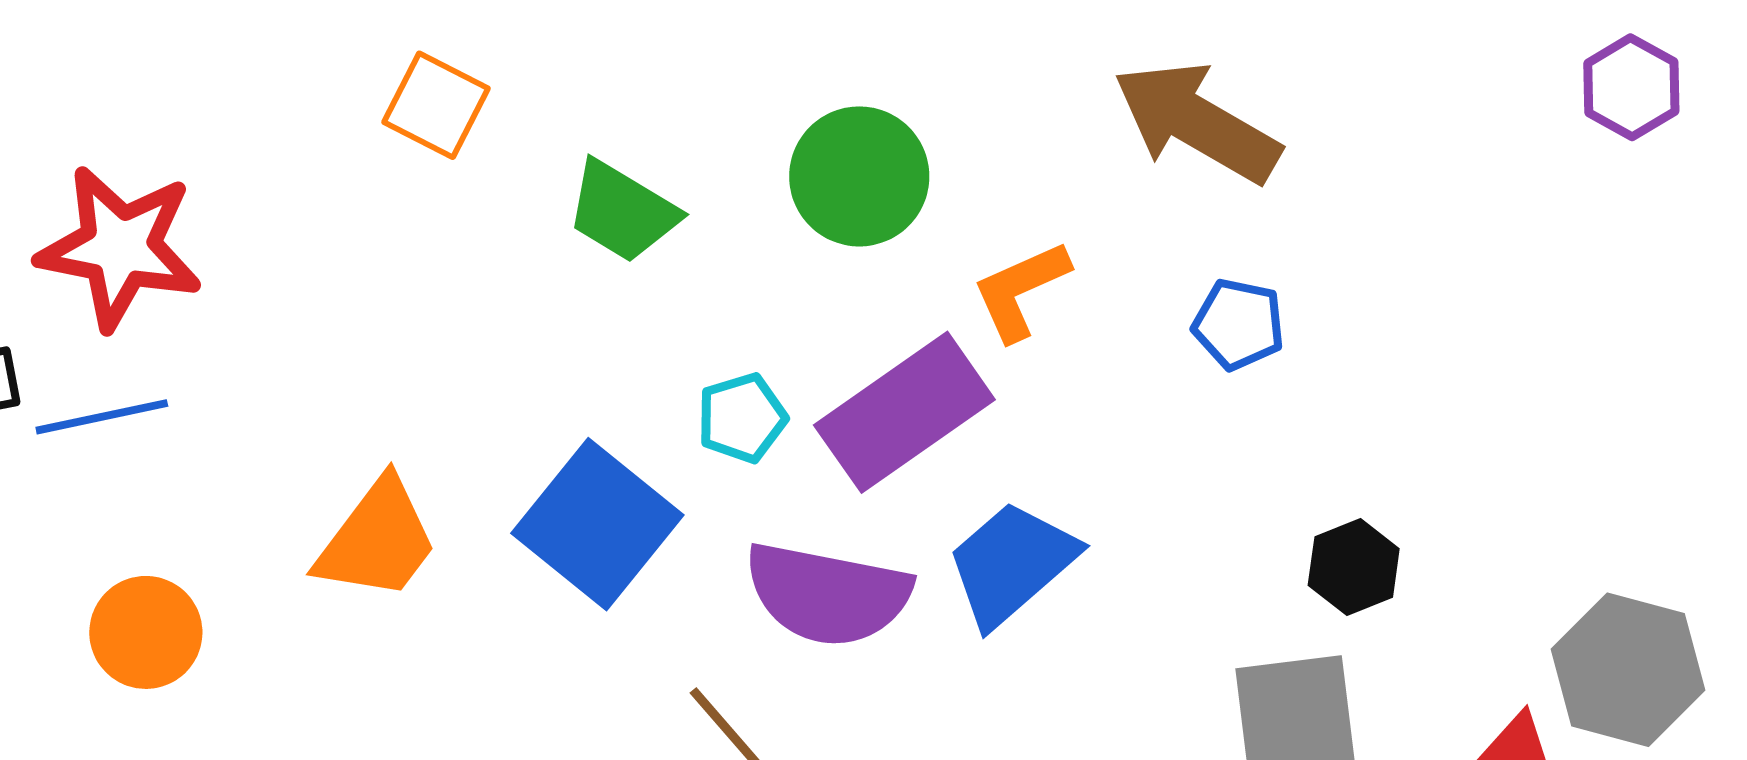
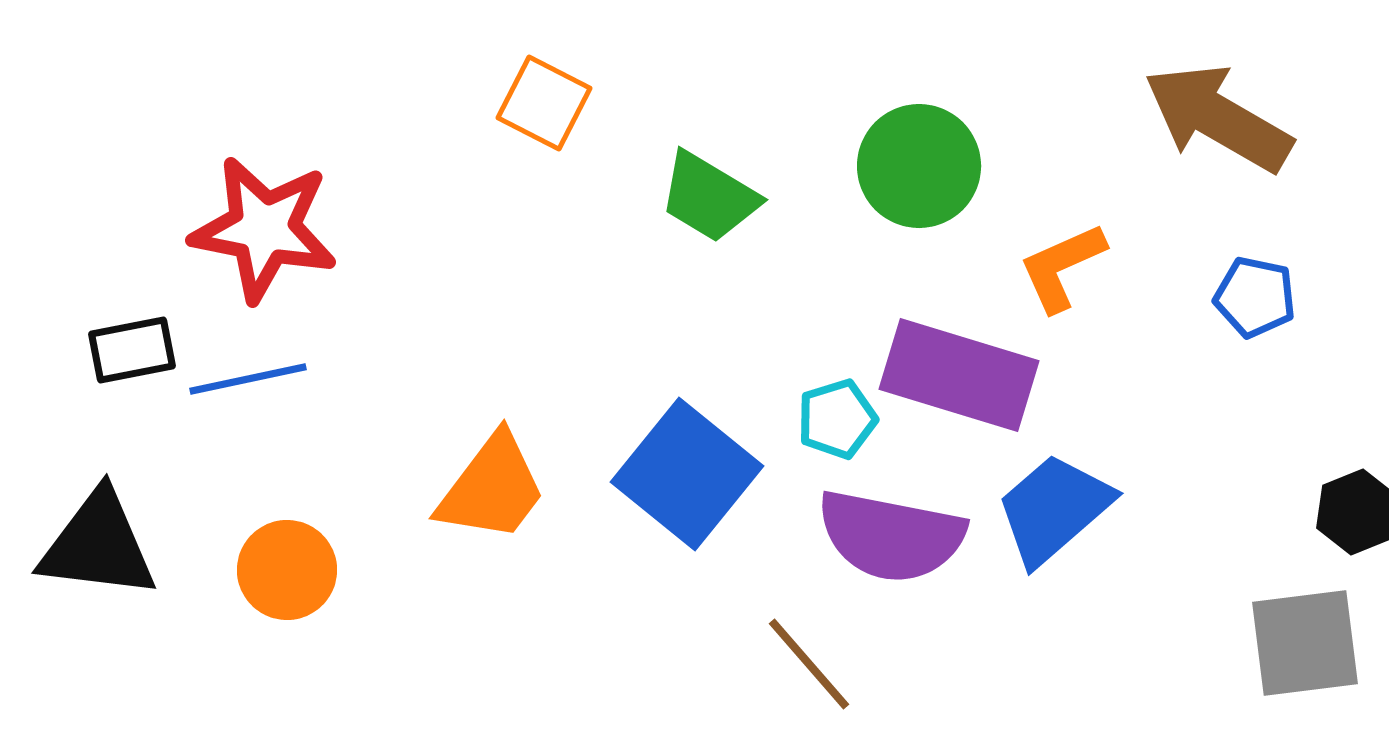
purple rectangle: (904, 412) -> (959, 375), turned 52
cyan pentagon: (742, 418) -> (837, 419), moved

